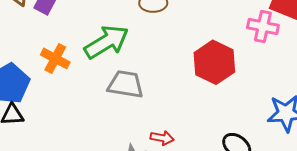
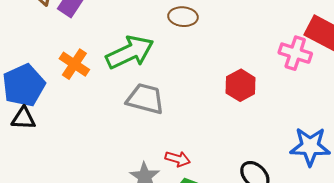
red hexagon: (214, 62) -> (241, 85), size x0.7

